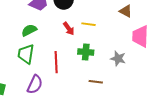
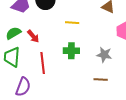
red arrow: (69, 29) -> (33, 36), moved
brown line: (96, 82) -> (101, 80), moved

